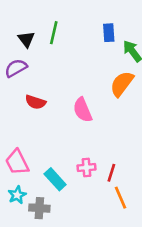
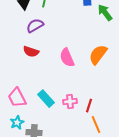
purple semicircle: (16, 68) -> (35, 26), moved
orange semicircle: (122, 84) -> (98, 55), moved
cyan rectangle: (55, 179) -> (46, 99), moved

